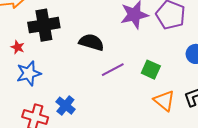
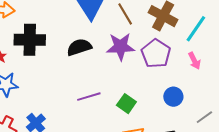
black semicircle: (91, 42) -> (79, 47), moved, turned -45

